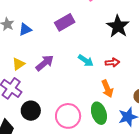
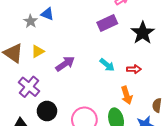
purple rectangle: (65, 22) -> (107, 23), moved
blue triangle: (25, 29) -> (47, 14), moved, turned 40
yellow triangle: (18, 64) -> (38, 51), moved

